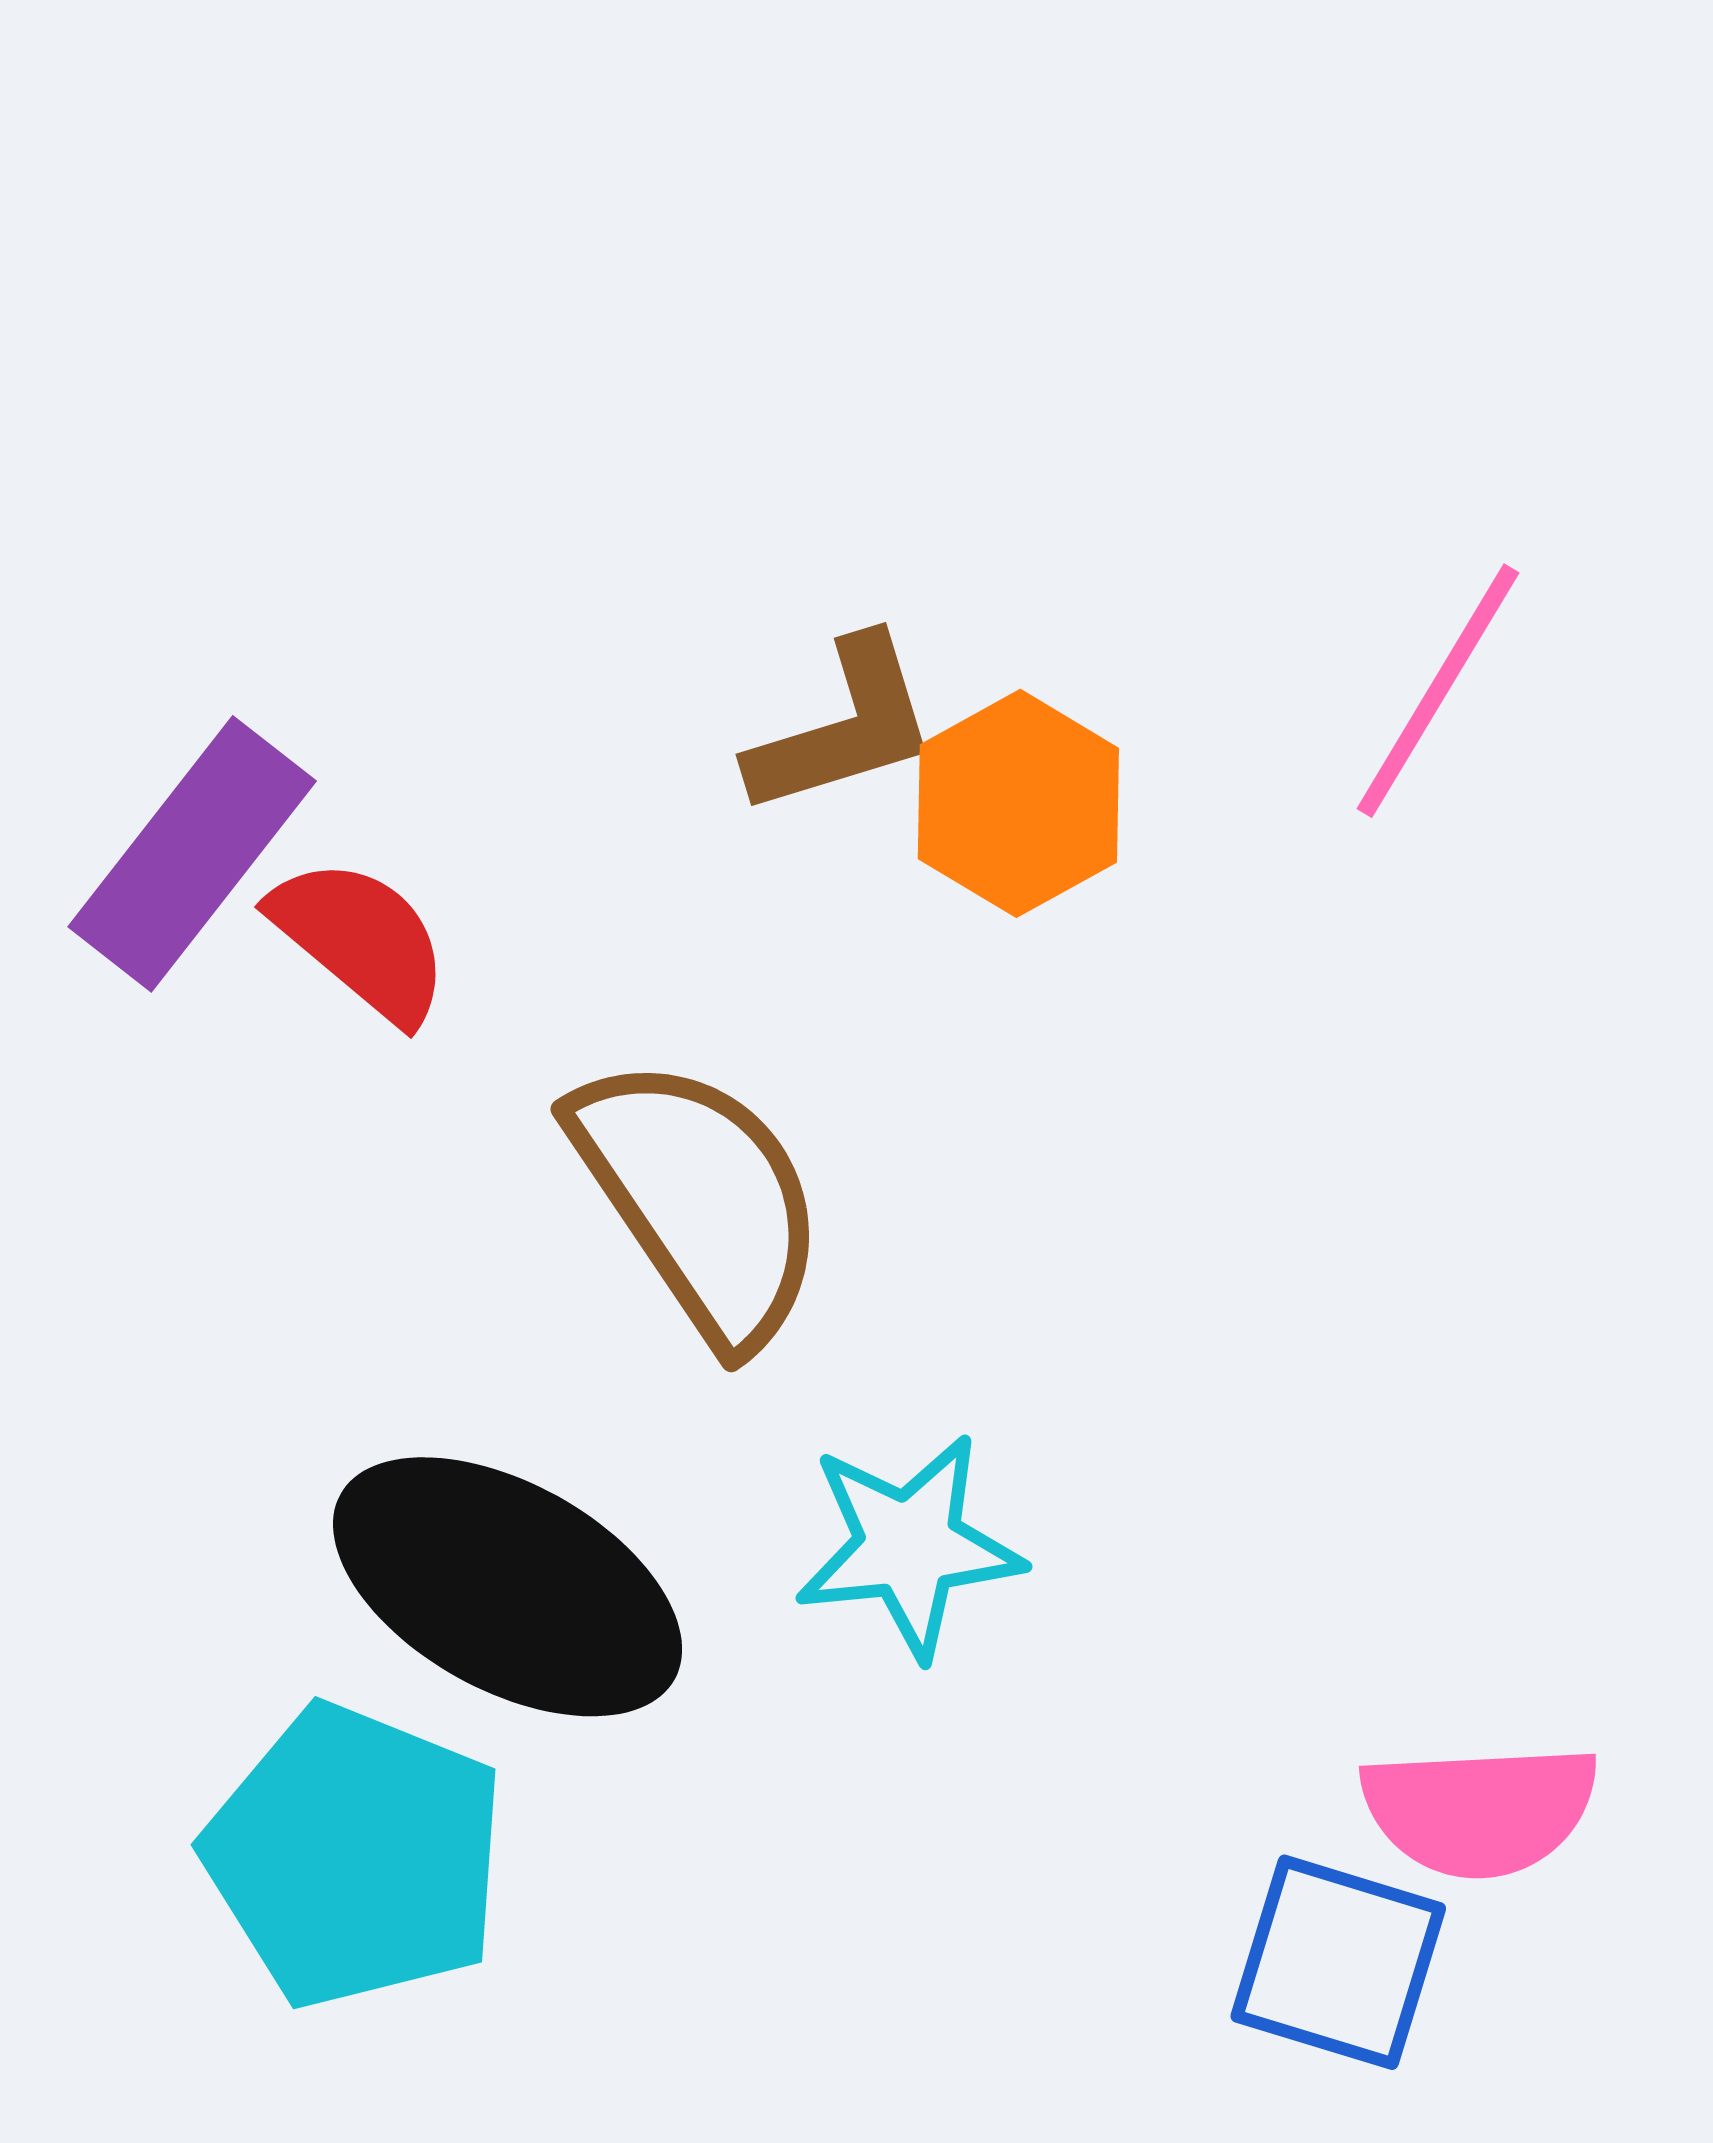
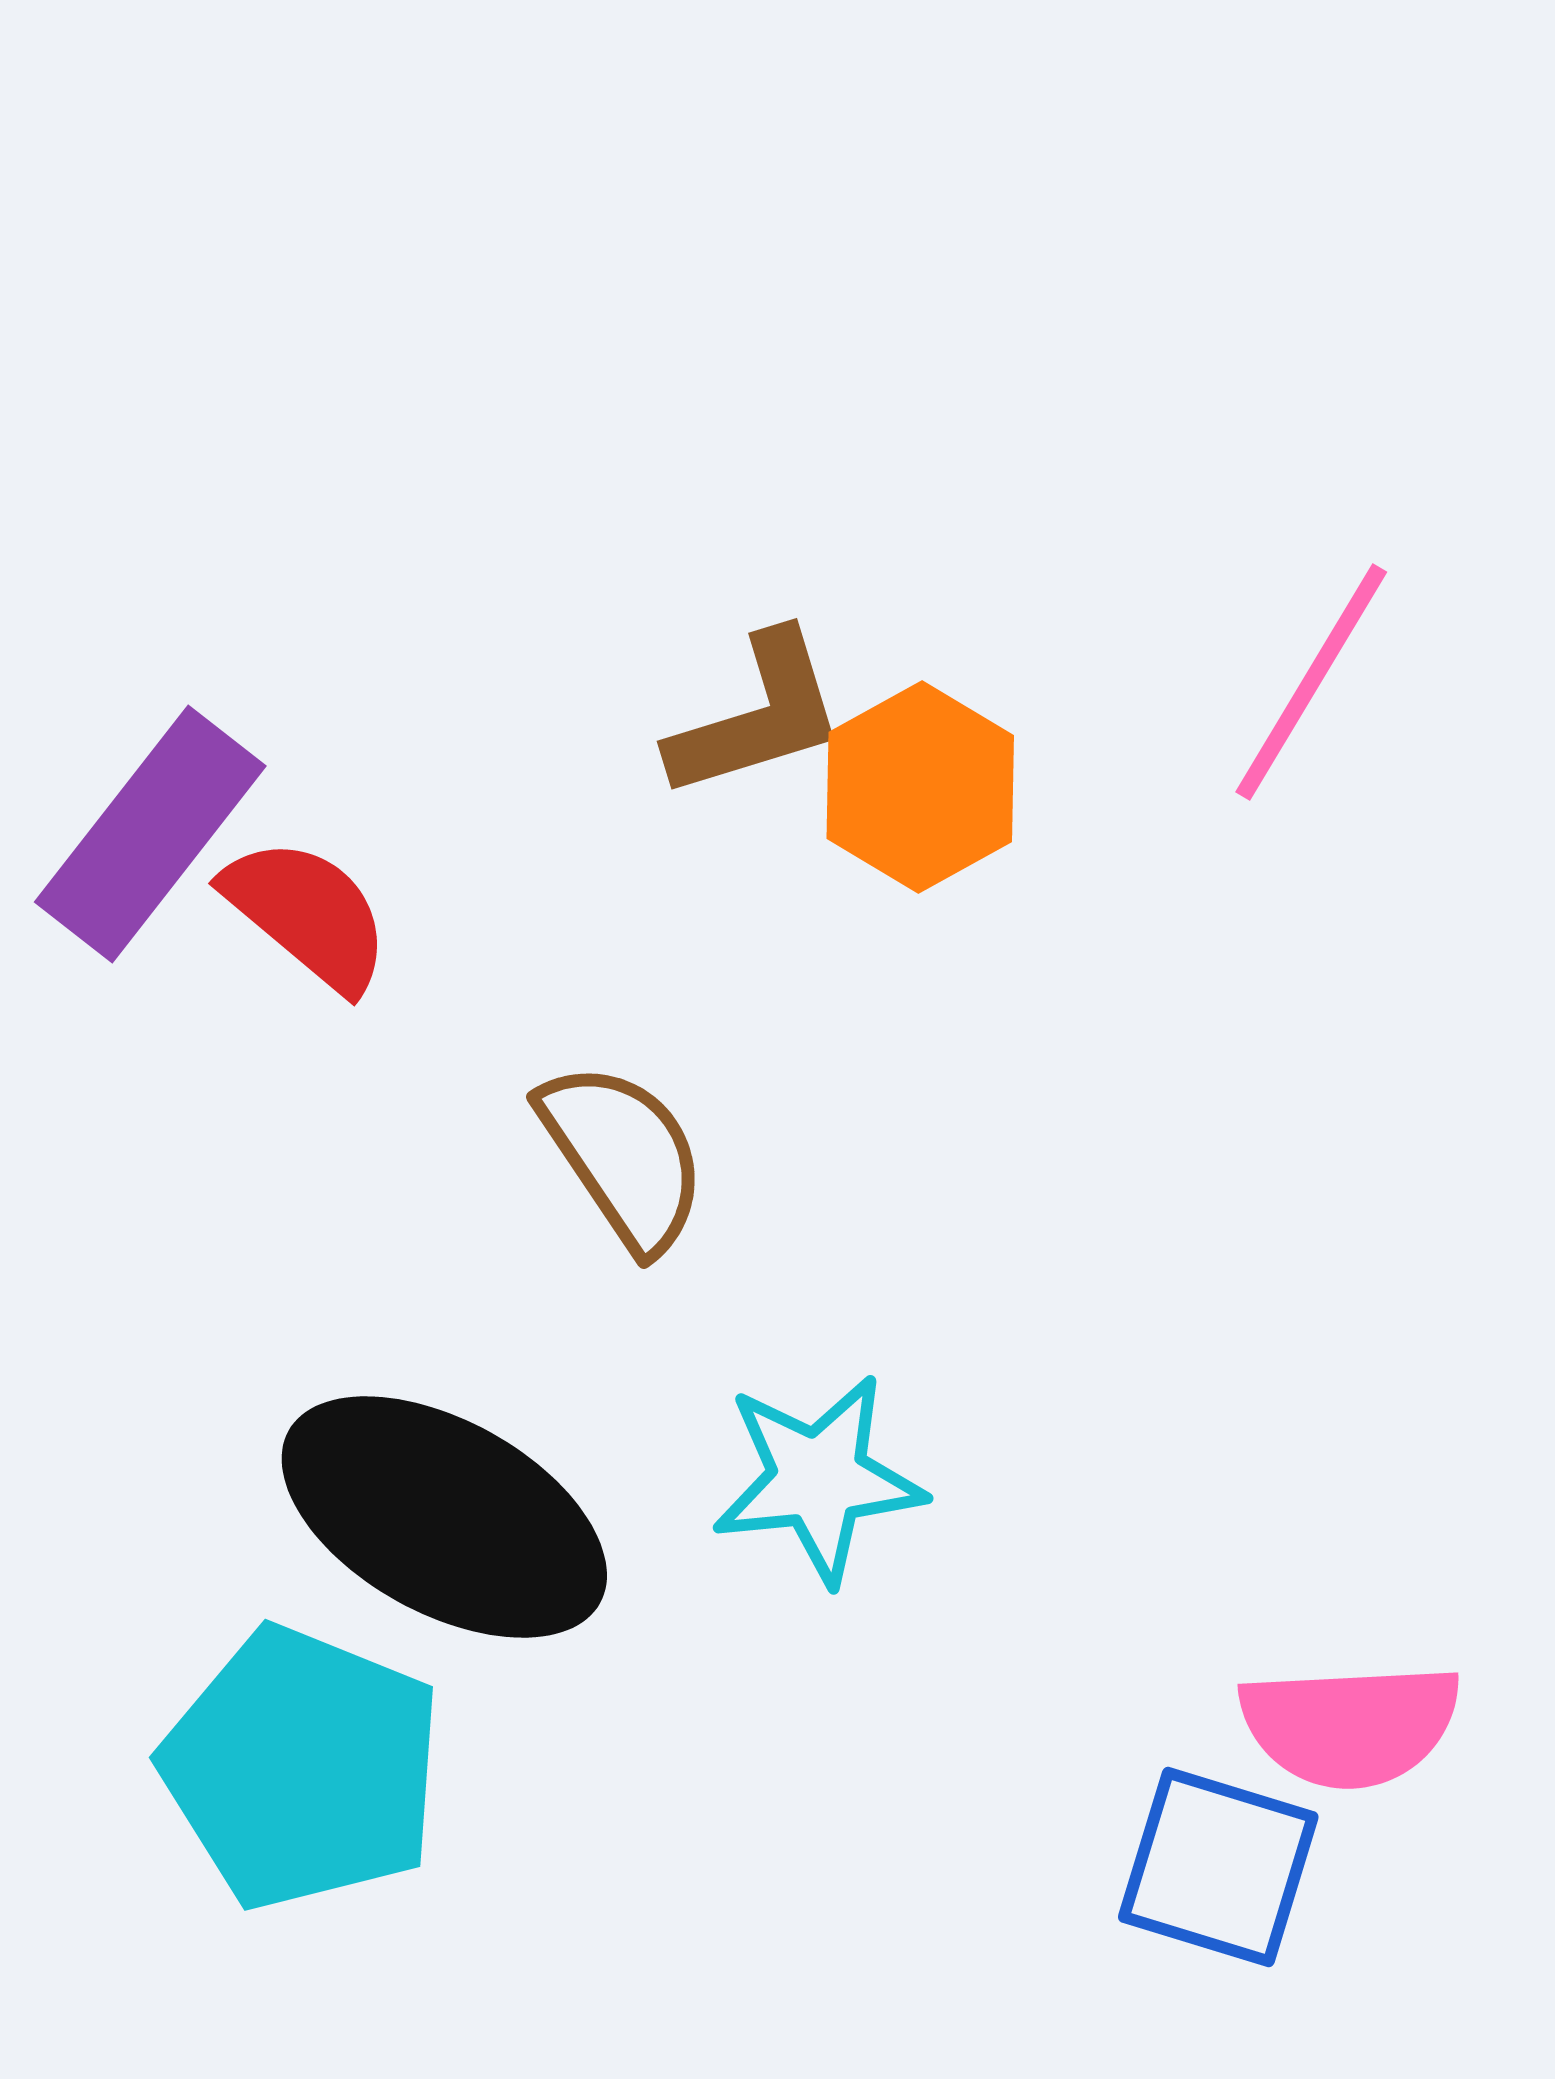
brown semicircle: (700, 1199) -> (623, 1156), size x0.7

